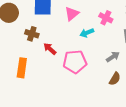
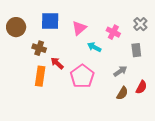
cyan arrow: (87, 33) -> (94, 47), turned 48
pink pentagon: (75, 62) -> (82, 76), turned -30
orange rectangle: (22, 68) -> (40, 76), moved

